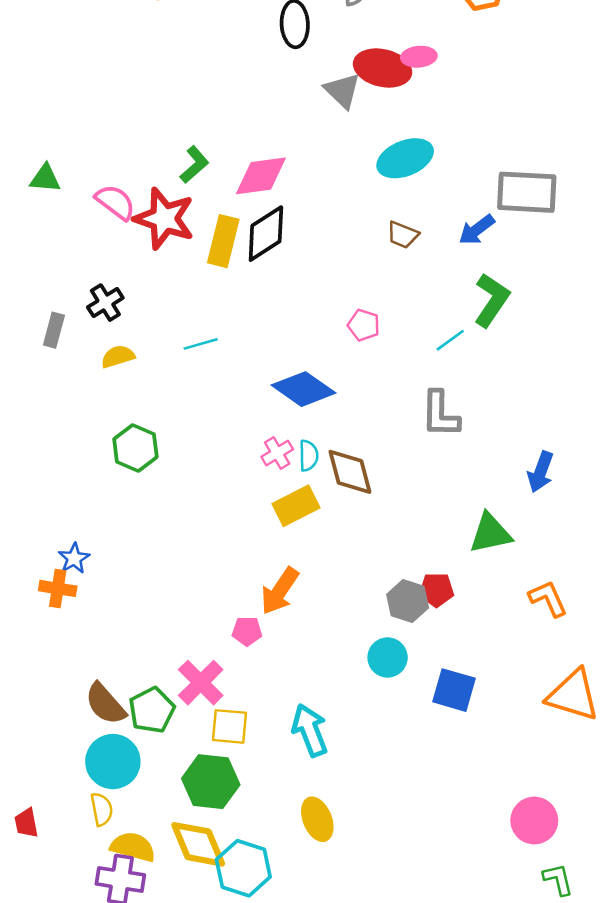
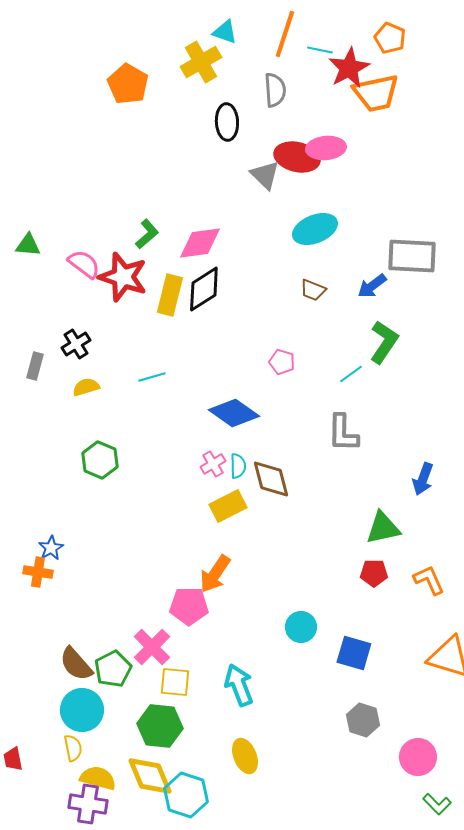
pink ellipse: (419, 57) -> (326, 148), size x1.4
red pentagon: (436, 590) -> (374, 573), moved
gray hexagon: (408, 601) -> (363, 720), moved
pink pentagon: (247, 631) -> (189, 606), size x1.6
green L-shape: (558, 879) -> (437, 804), turned 148

